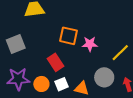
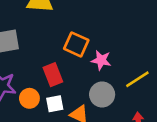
gray circle: (104, 77) -> (102, 94), moved

